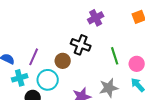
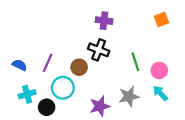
purple cross: (96, 18) -> (104, 21), moved, turned 35
cyan cross: (20, 78) -> (27, 94), moved

